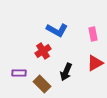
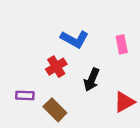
red triangle: (95, 63) -> (124, 102), moved
black arrow: (66, 72) -> (92, 80), moved

